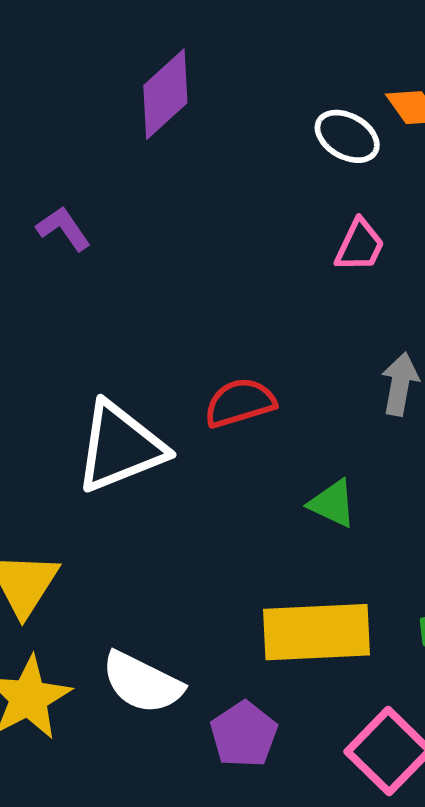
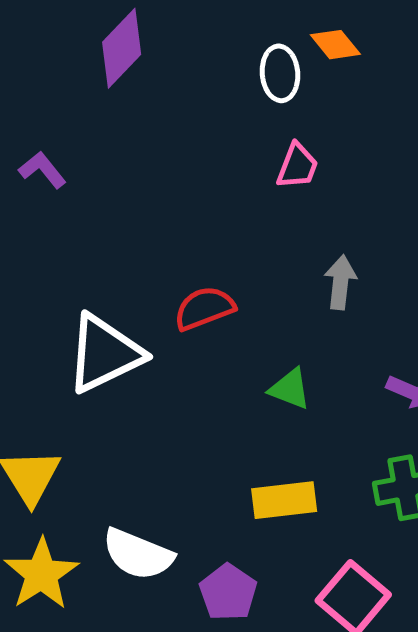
white ellipse: (347, 136) -> (280, 73), turned 60
yellow rectangle: (316, 632) -> (284, 500), size x0.7

